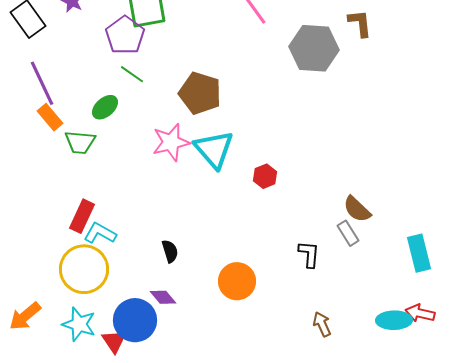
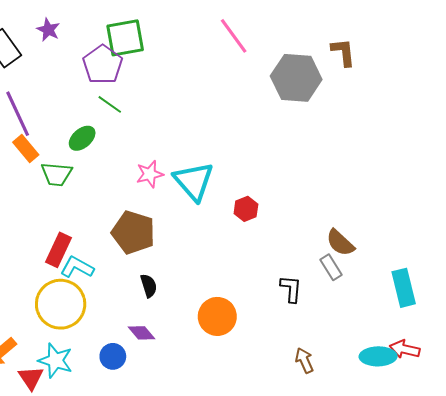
brown pentagon: (200, 93) -> (133, 232), moved
pink star: (171, 142) -> (150, 174), size x0.7
blue circle: (135, 320) -> (113, 356), size x0.6
red triangle: (114, 341) -> (31, 378), moved

